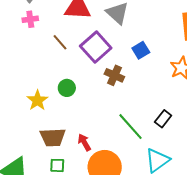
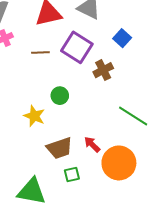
brown line: (60, 42) -> (40, 53), turned -36
brown cross: (114, 75) -> (103, 70), turned -36

